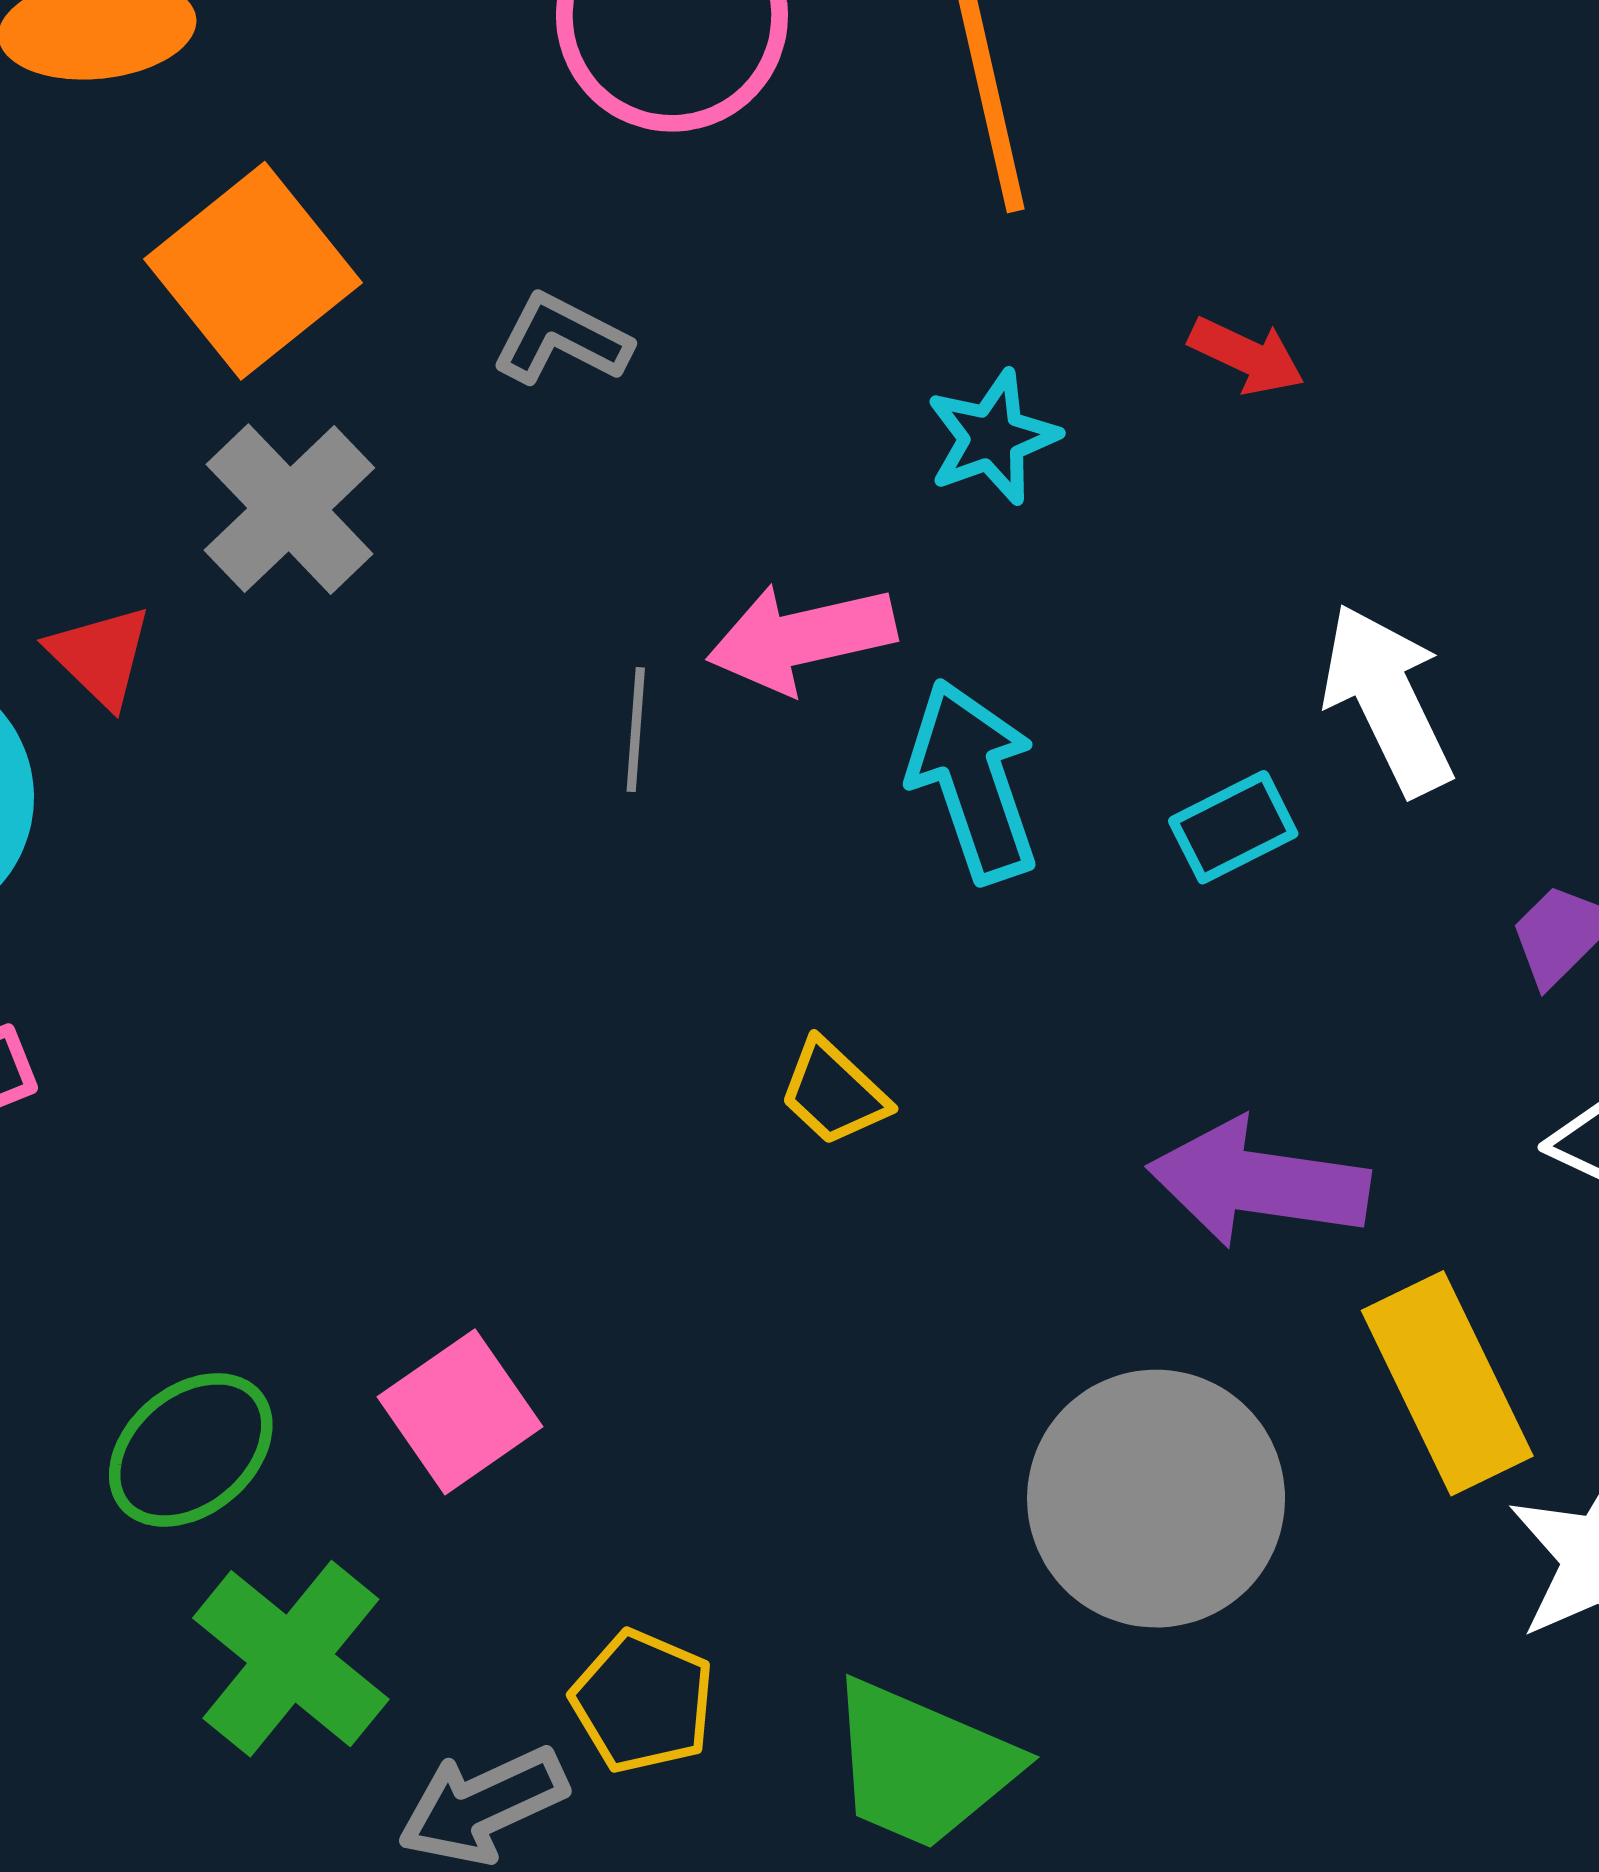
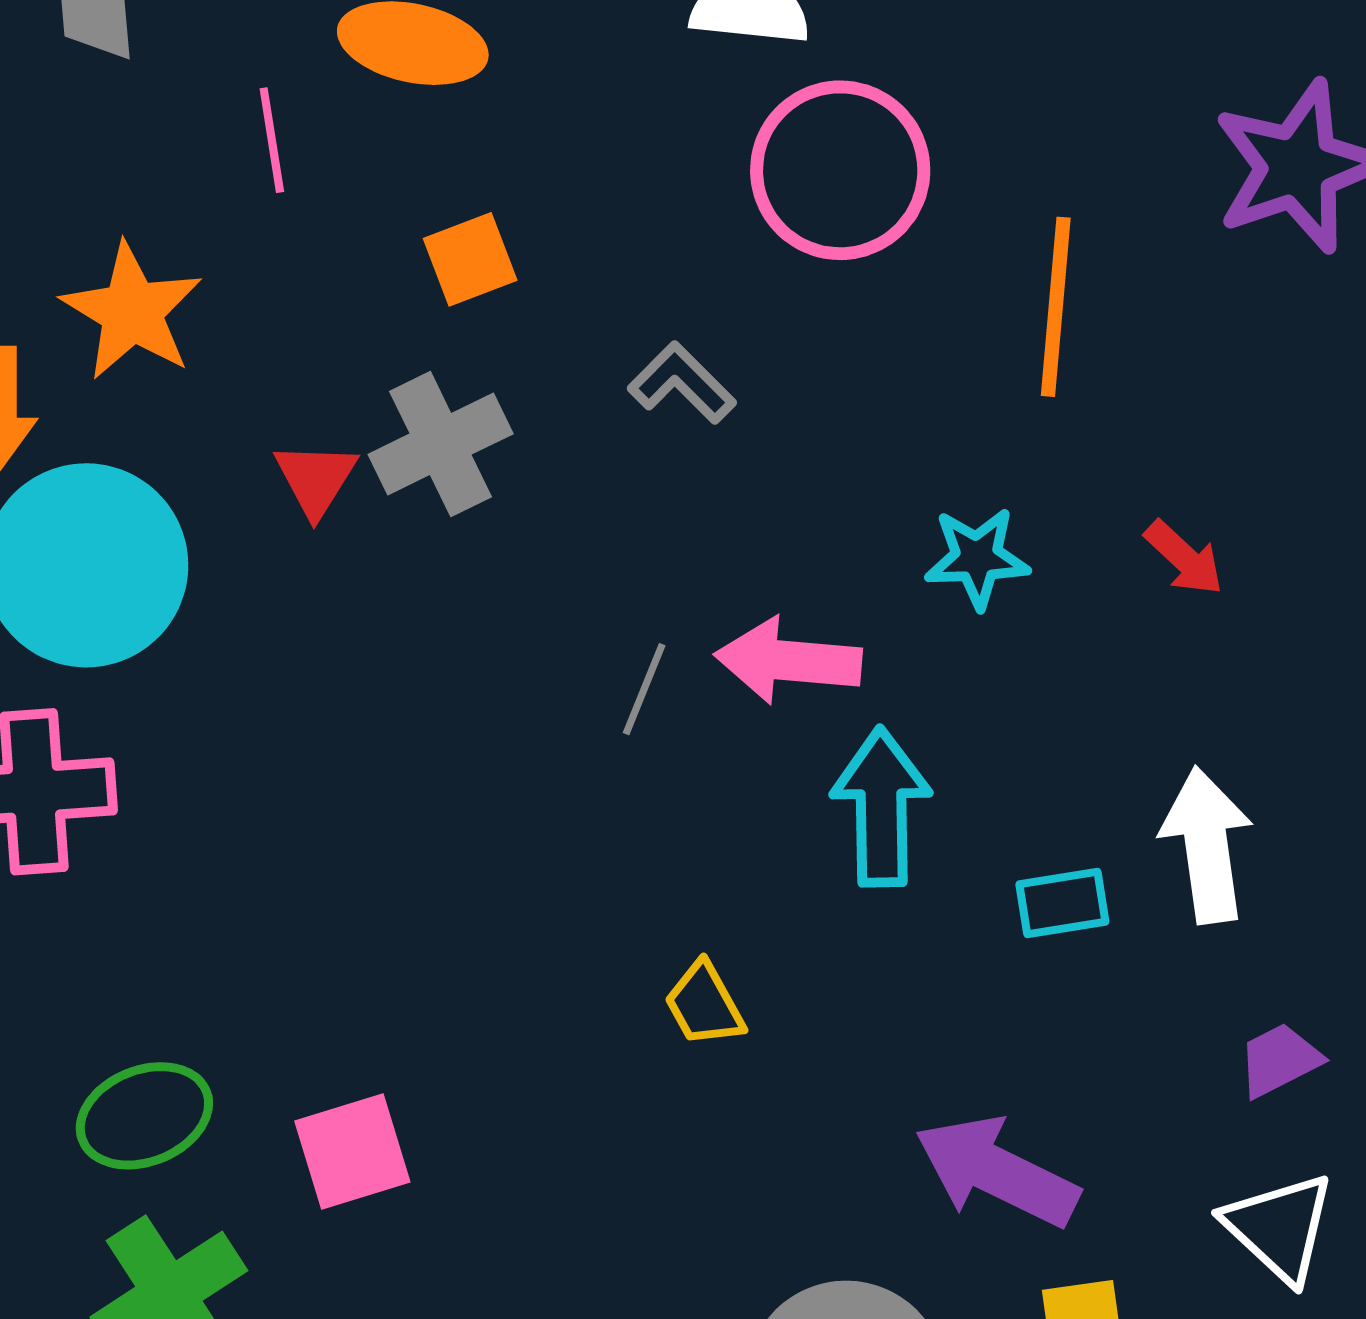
orange square: (253, 271) -> (470, 259), size x0.6
red triangle: (100, 656) -> (316, 479), moved

